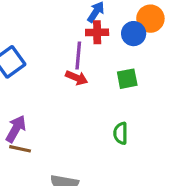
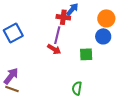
red cross: (97, 32) -> (63, 17), moved
blue circle: (134, 34) -> (103, 36), moved

